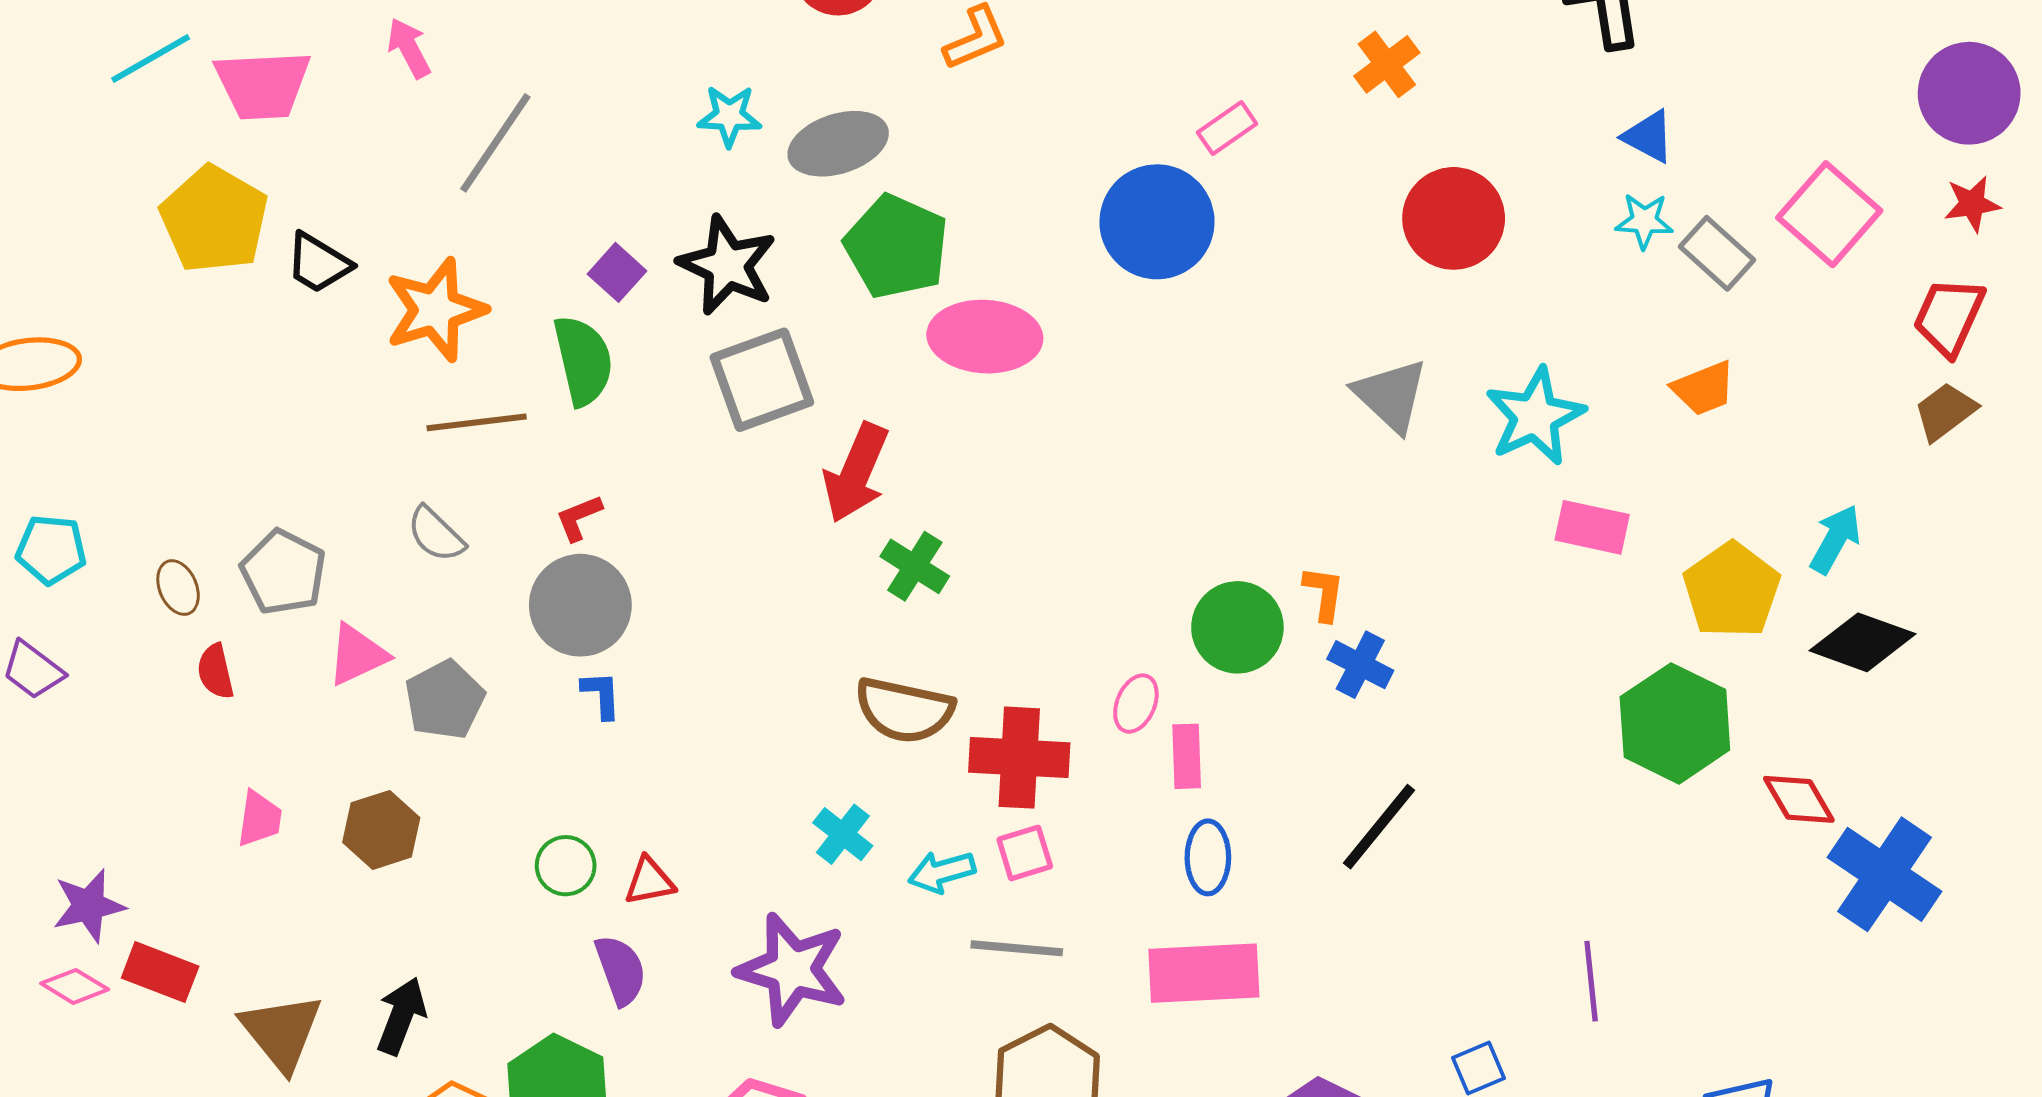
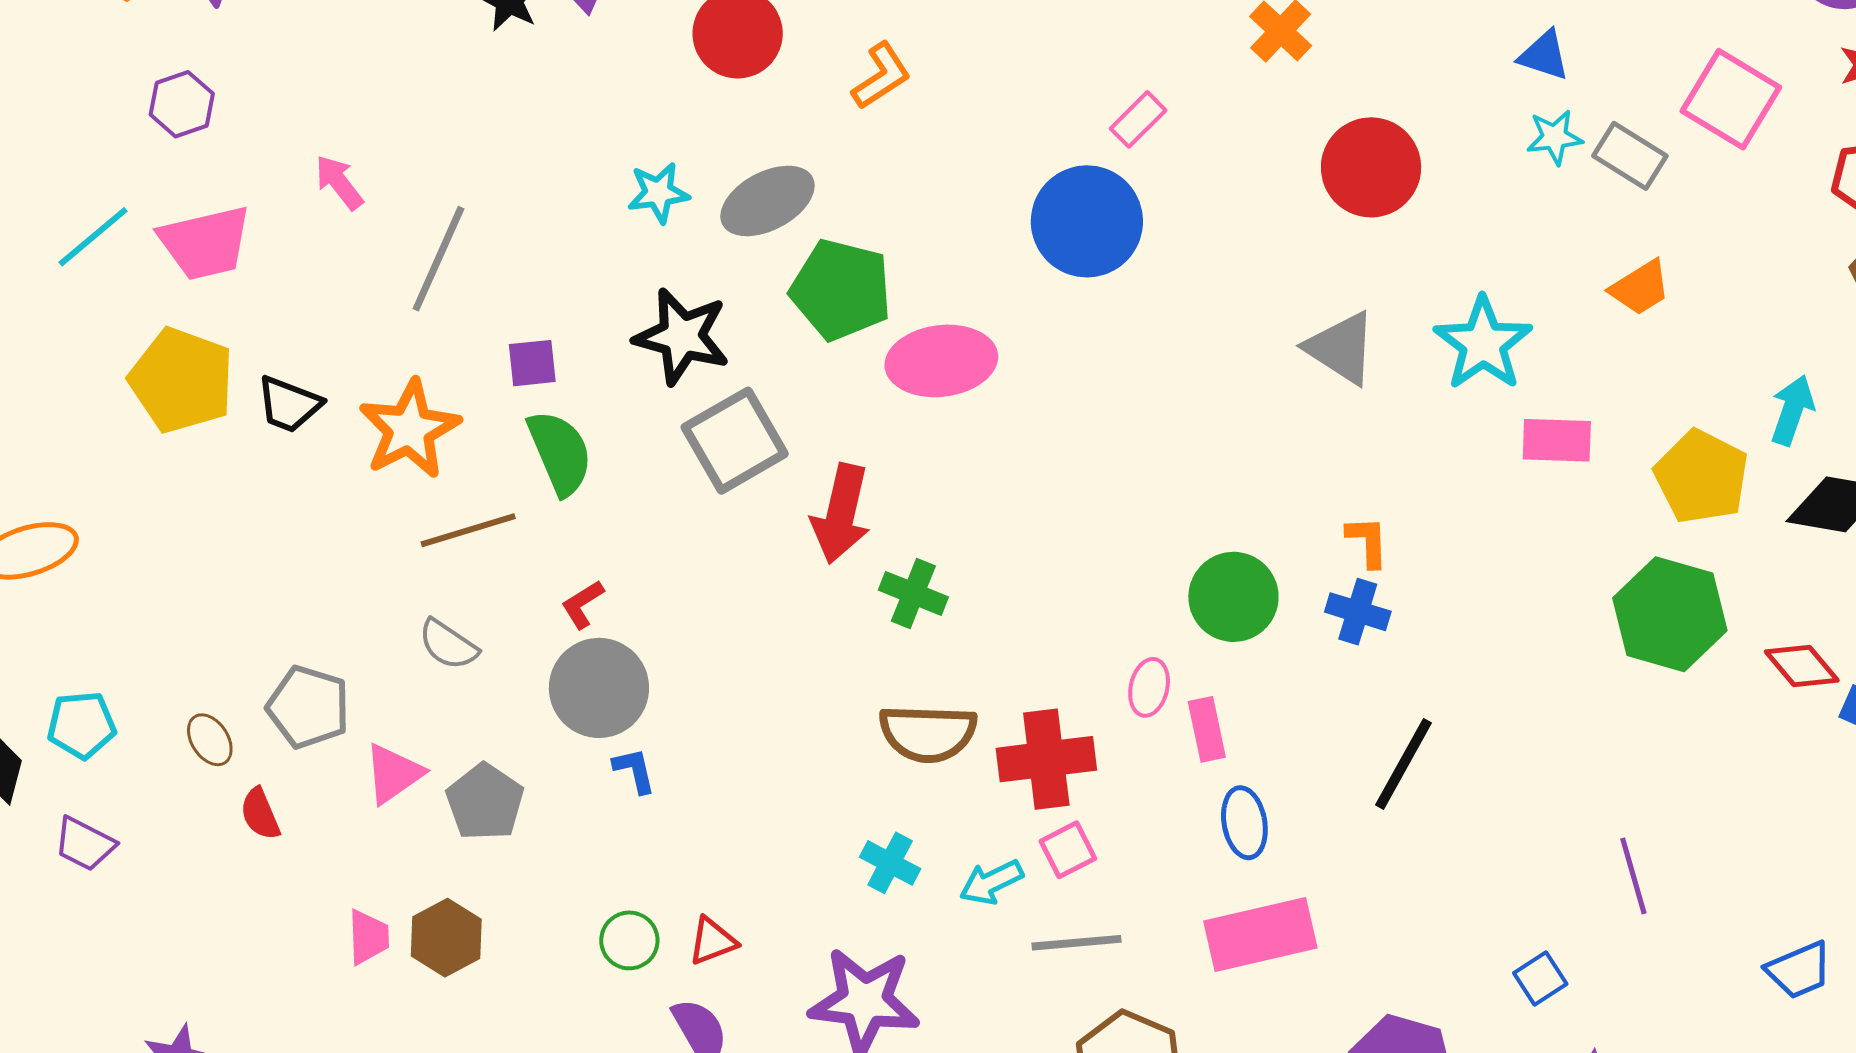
purple square: (617, 272) -> (532, 363), moved, turned -38
orange L-shape: (1324, 593) -> (1368, 542), moved
pink trapezoid: (259, 819) -> (368, 937), moved

